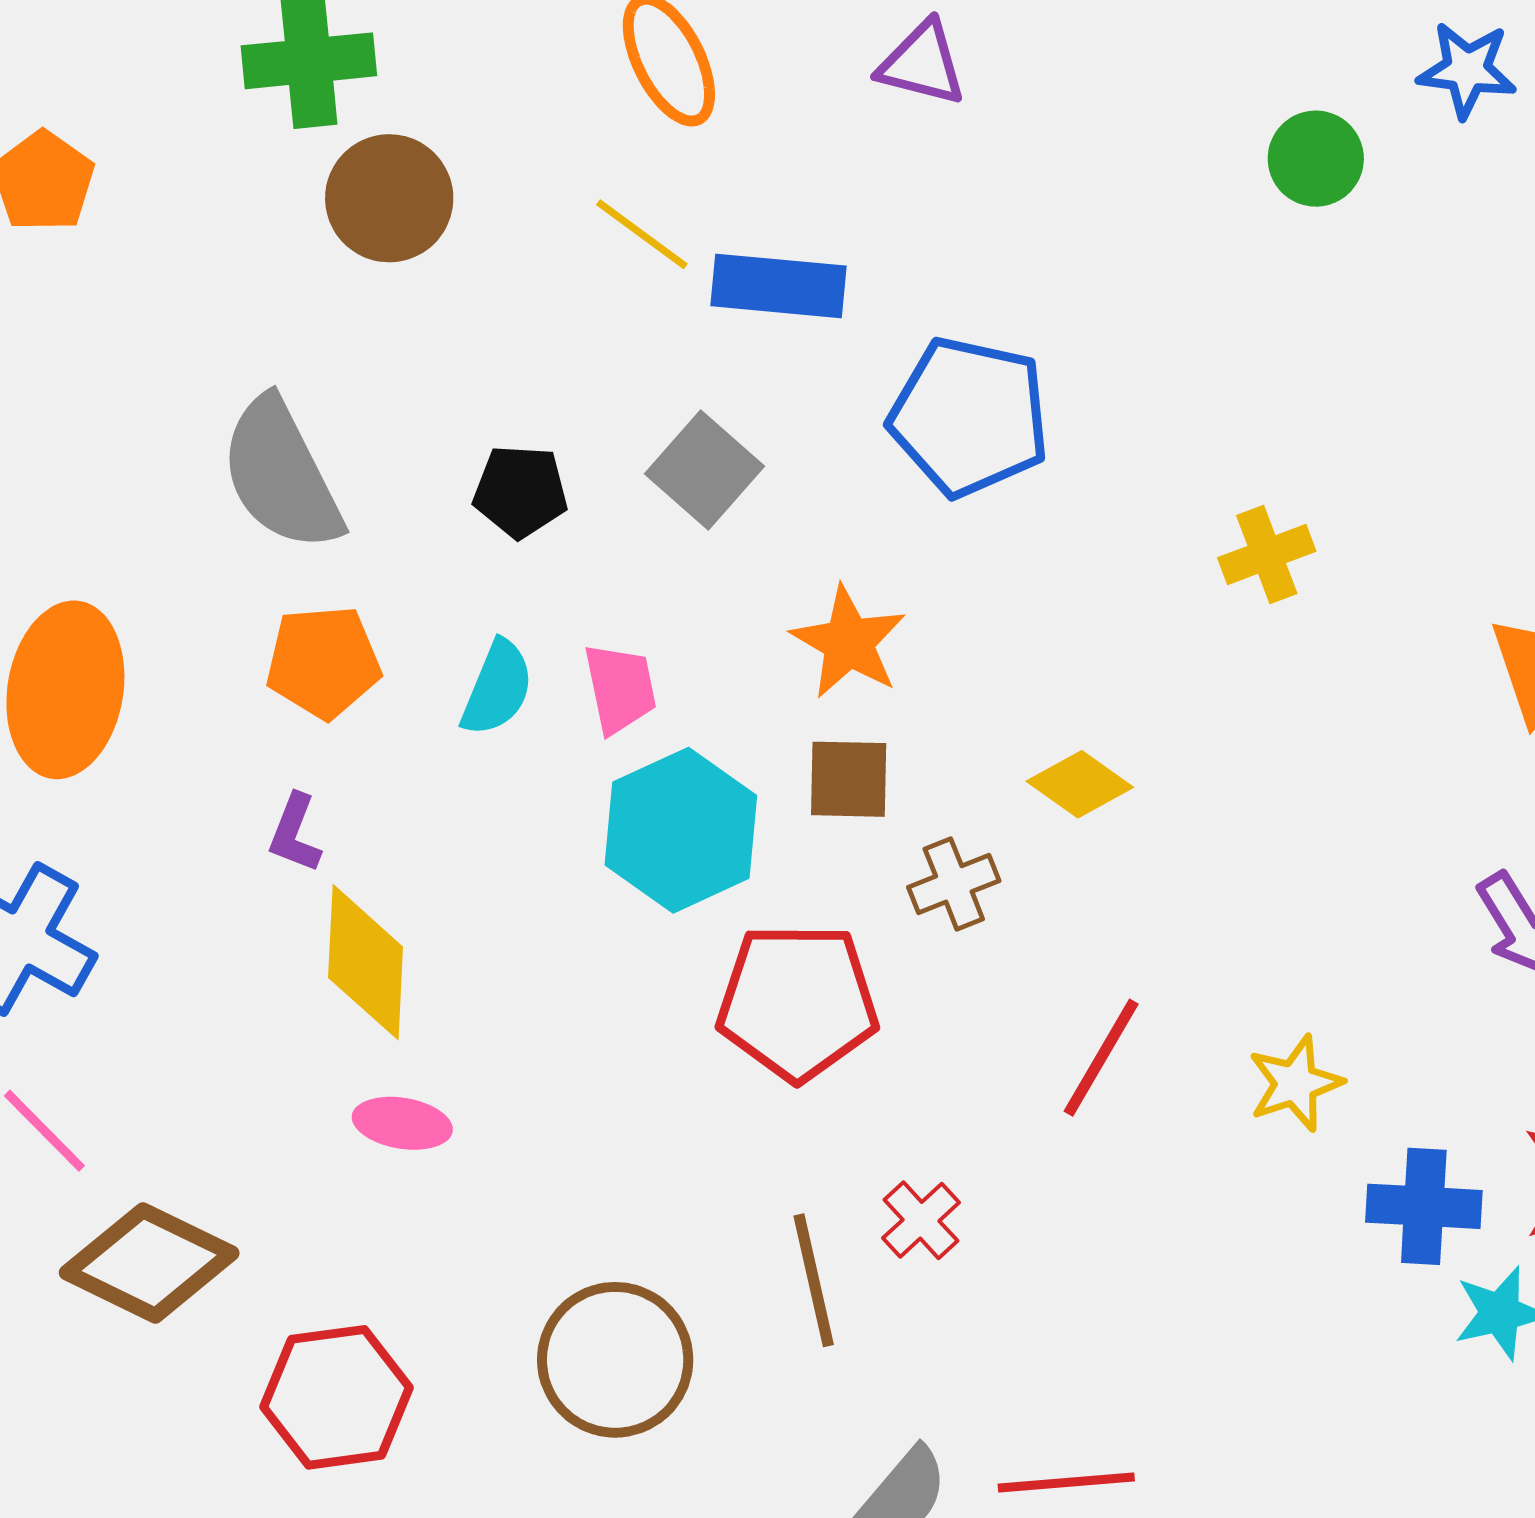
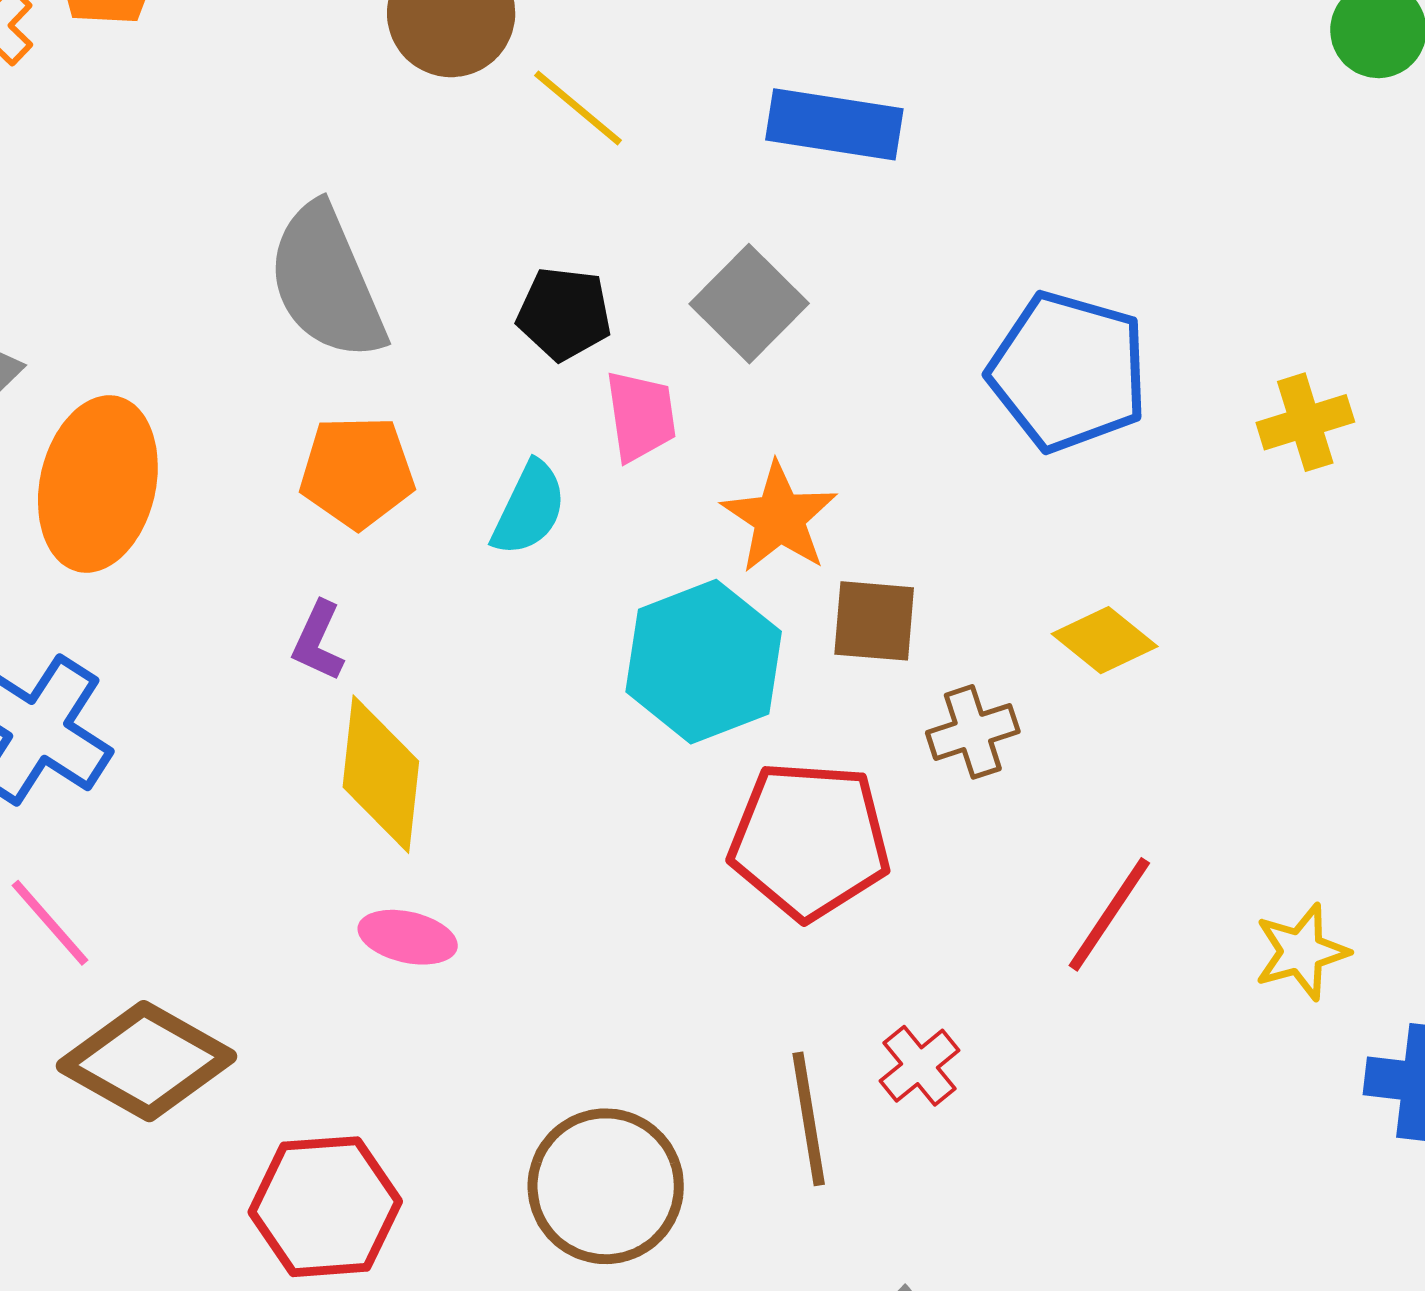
yellow line: (642, 234) -> (578, 108), moved
blue pentagon: (969, 417) -> (1068, 372), moved
orange star: (849, 642) -> (779, 518), moved
pink trapezoid: (620, 688) -> (641, 416), moved

